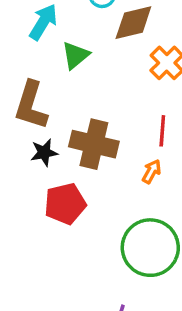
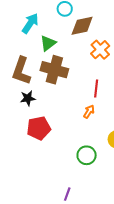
brown cross: (94, 144) -> (54, 70), moved
green circle: (150, 248) -> (87, 155), size x0.6

